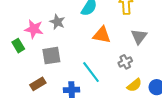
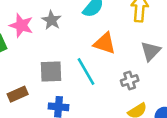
gray square: (51, 56) -> (51, 71), moved
cyan line: (91, 72) -> (86, 71), moved

